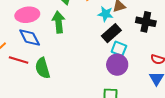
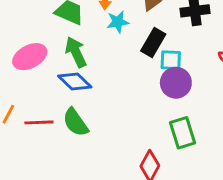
cyan star: (106, 14) -> (118, 22), moved
blue diamond: (30, 37) -> (75, 82), moved

